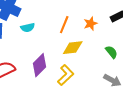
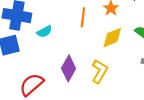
yellow diamond: (73, 48) -> (112, 38), moved

